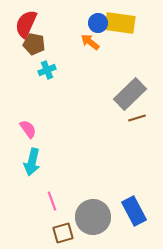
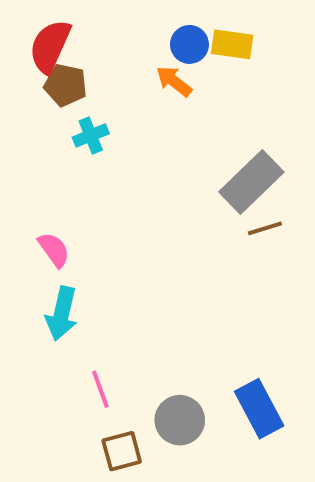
yellow rectangle: (120, 23) -> (232, 44), size x0.7
gray circle: (93, 217) -> (180, 420), size x0.7

